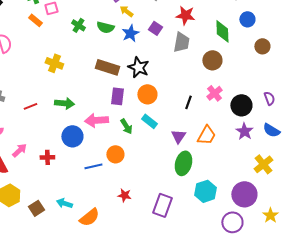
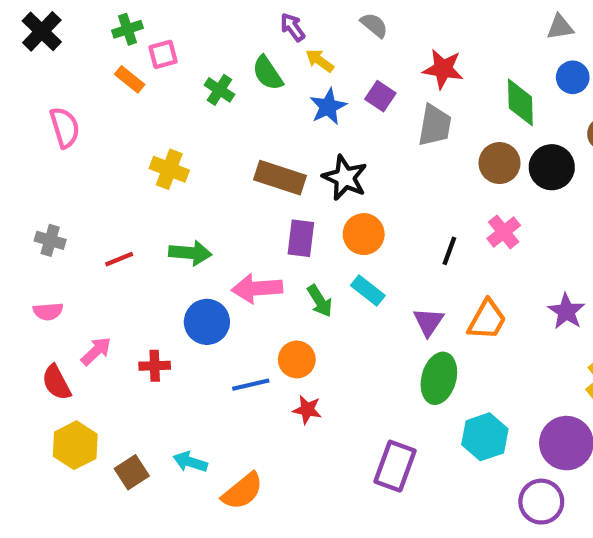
green semicircle: (105, 27) -> (268, 73), moved, turned 42
black circle: (241, 105) -> (552, 167), moved
red star: (124, 195) -> (307, 410), moved

